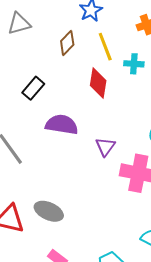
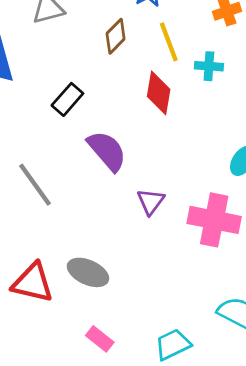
purple semicircle: (62, 125) -> (107, 151), turned 40
purple triangle: (105, 147) -> (151, 202), moved

